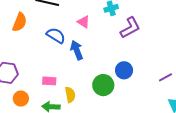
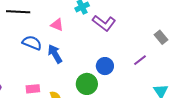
purple L-shape: (130, 28) -> (104, 23), turned 75
purple line: (165, 77) -> (140, 60), moved

